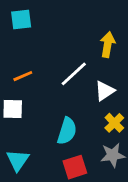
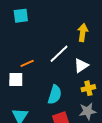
orange line: (23, 76) -> (27, 63), moved
yellow cross: (114, 123) -> (88, 88), turned 32

